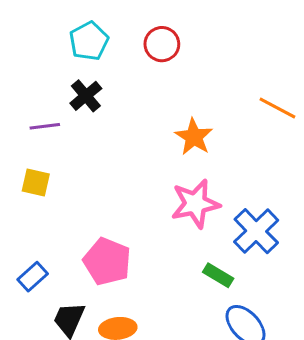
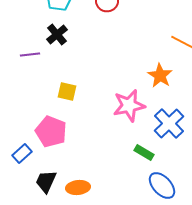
orange star: (194, 137) -> (160, 76), moved
yellow square: (36, 182) -> (67, 92), moved
pink pentagon: (107, 262) -> (51, 132), moved

